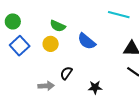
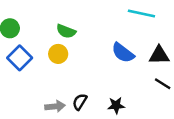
blue semicircle: (87, 41) -> (123, 53), moved
black semicircle: (66, 73) -> (80, 102), moved

